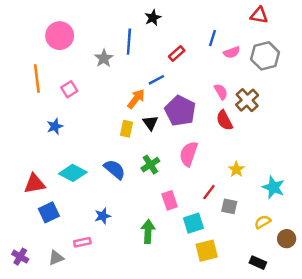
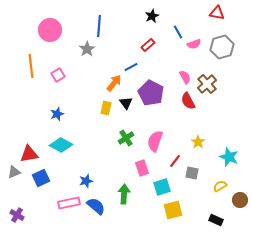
black star: (153, 18) -> (152, 16), moved
blue line: (213, 38) -> (178, 32), turned -48
blue line: (129, 42) -> (99, 26), moved
blue star: (55, 126) -> (57, 114), moved
pink semicircle: (189, 154) -> (155, 141), moved
blue semicircle: (115, 169) -> (96, 206), moved
pink rectangle: (82, 242) -> (69, 203), size x1.5
gray triangle: (56, 258) -> (14, 172), moved

